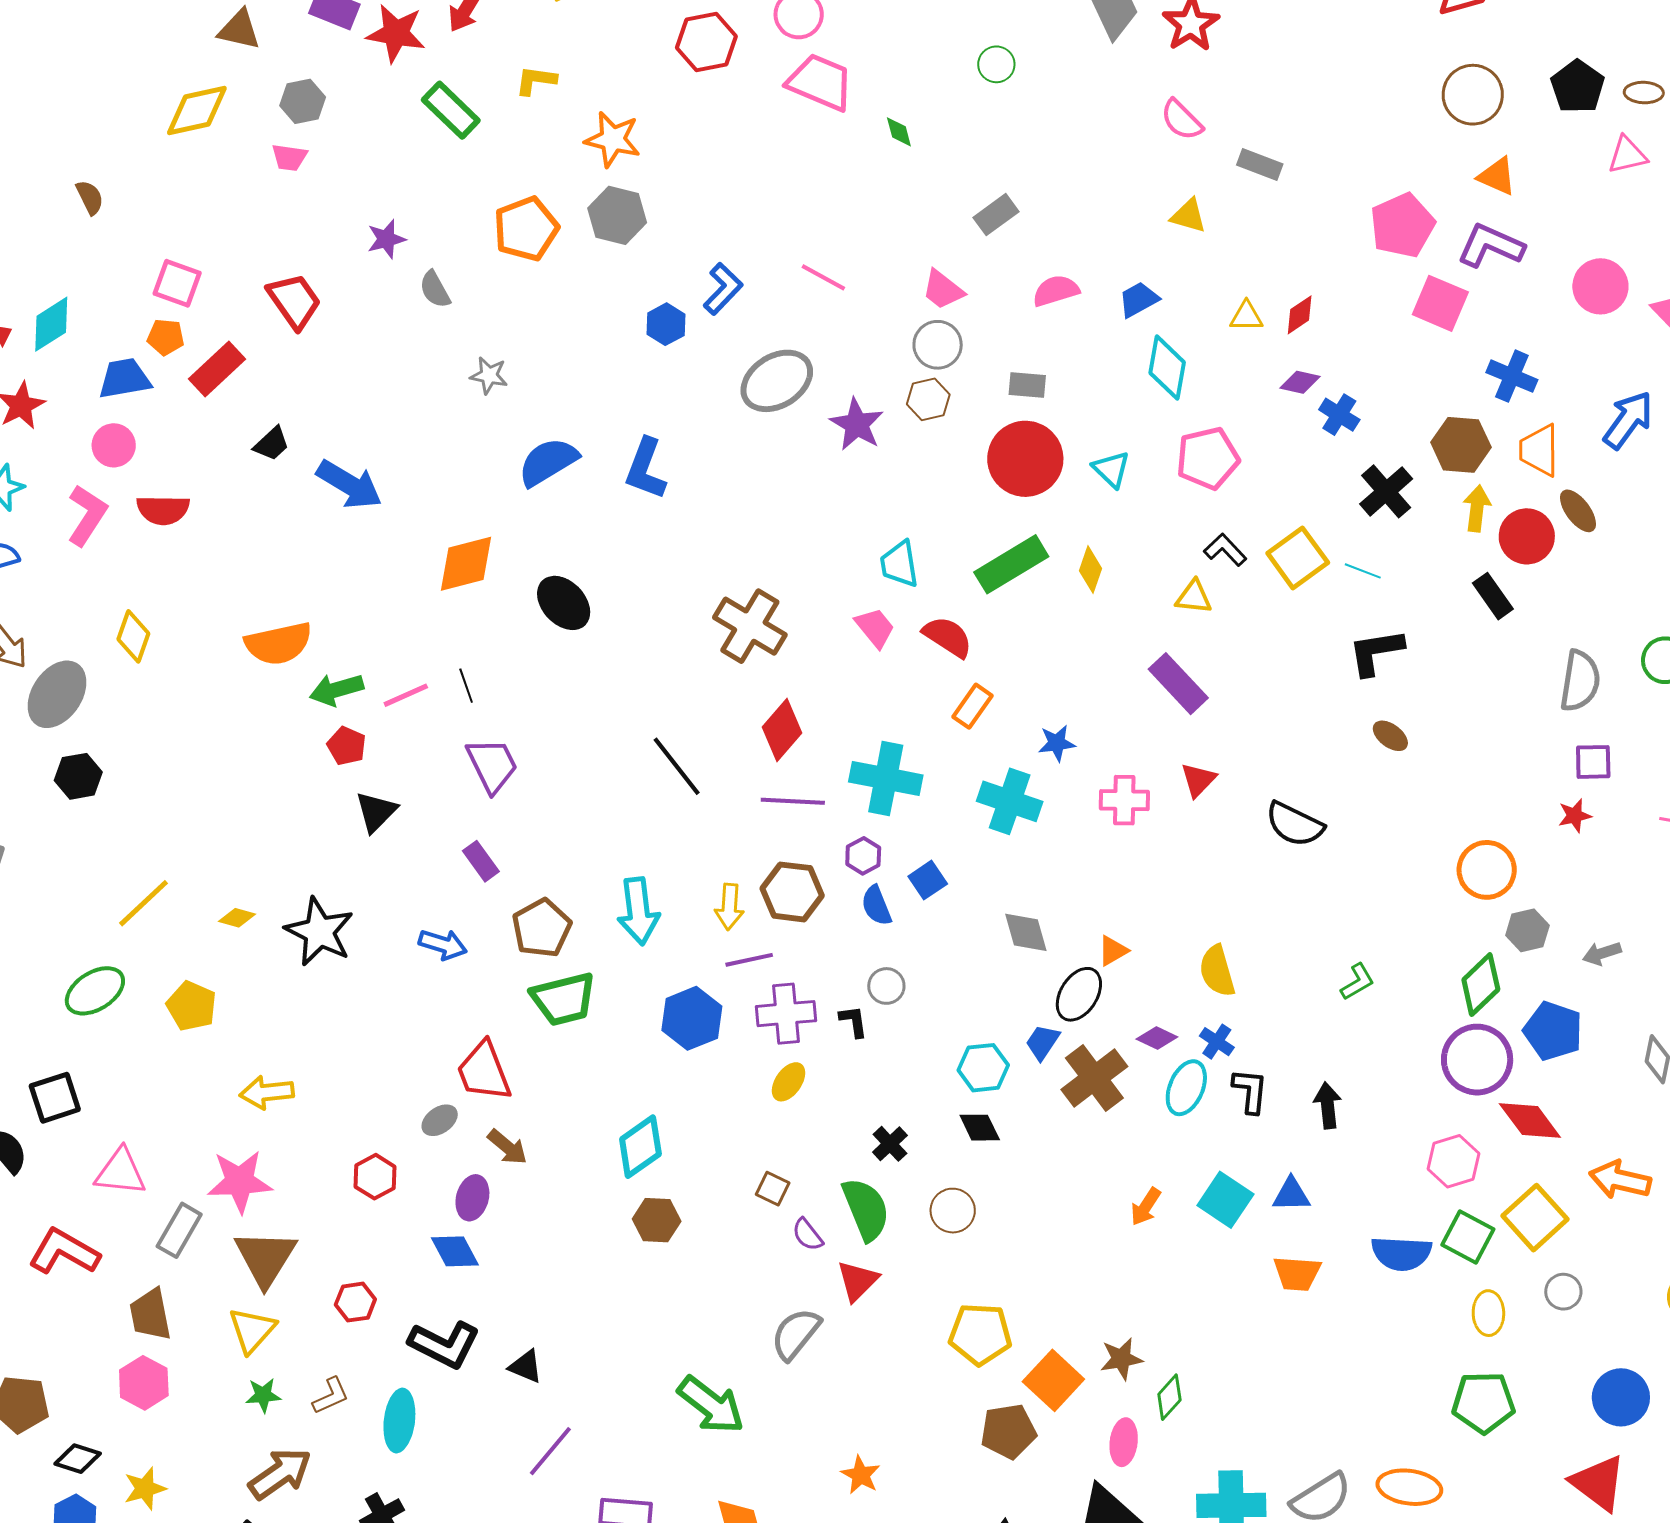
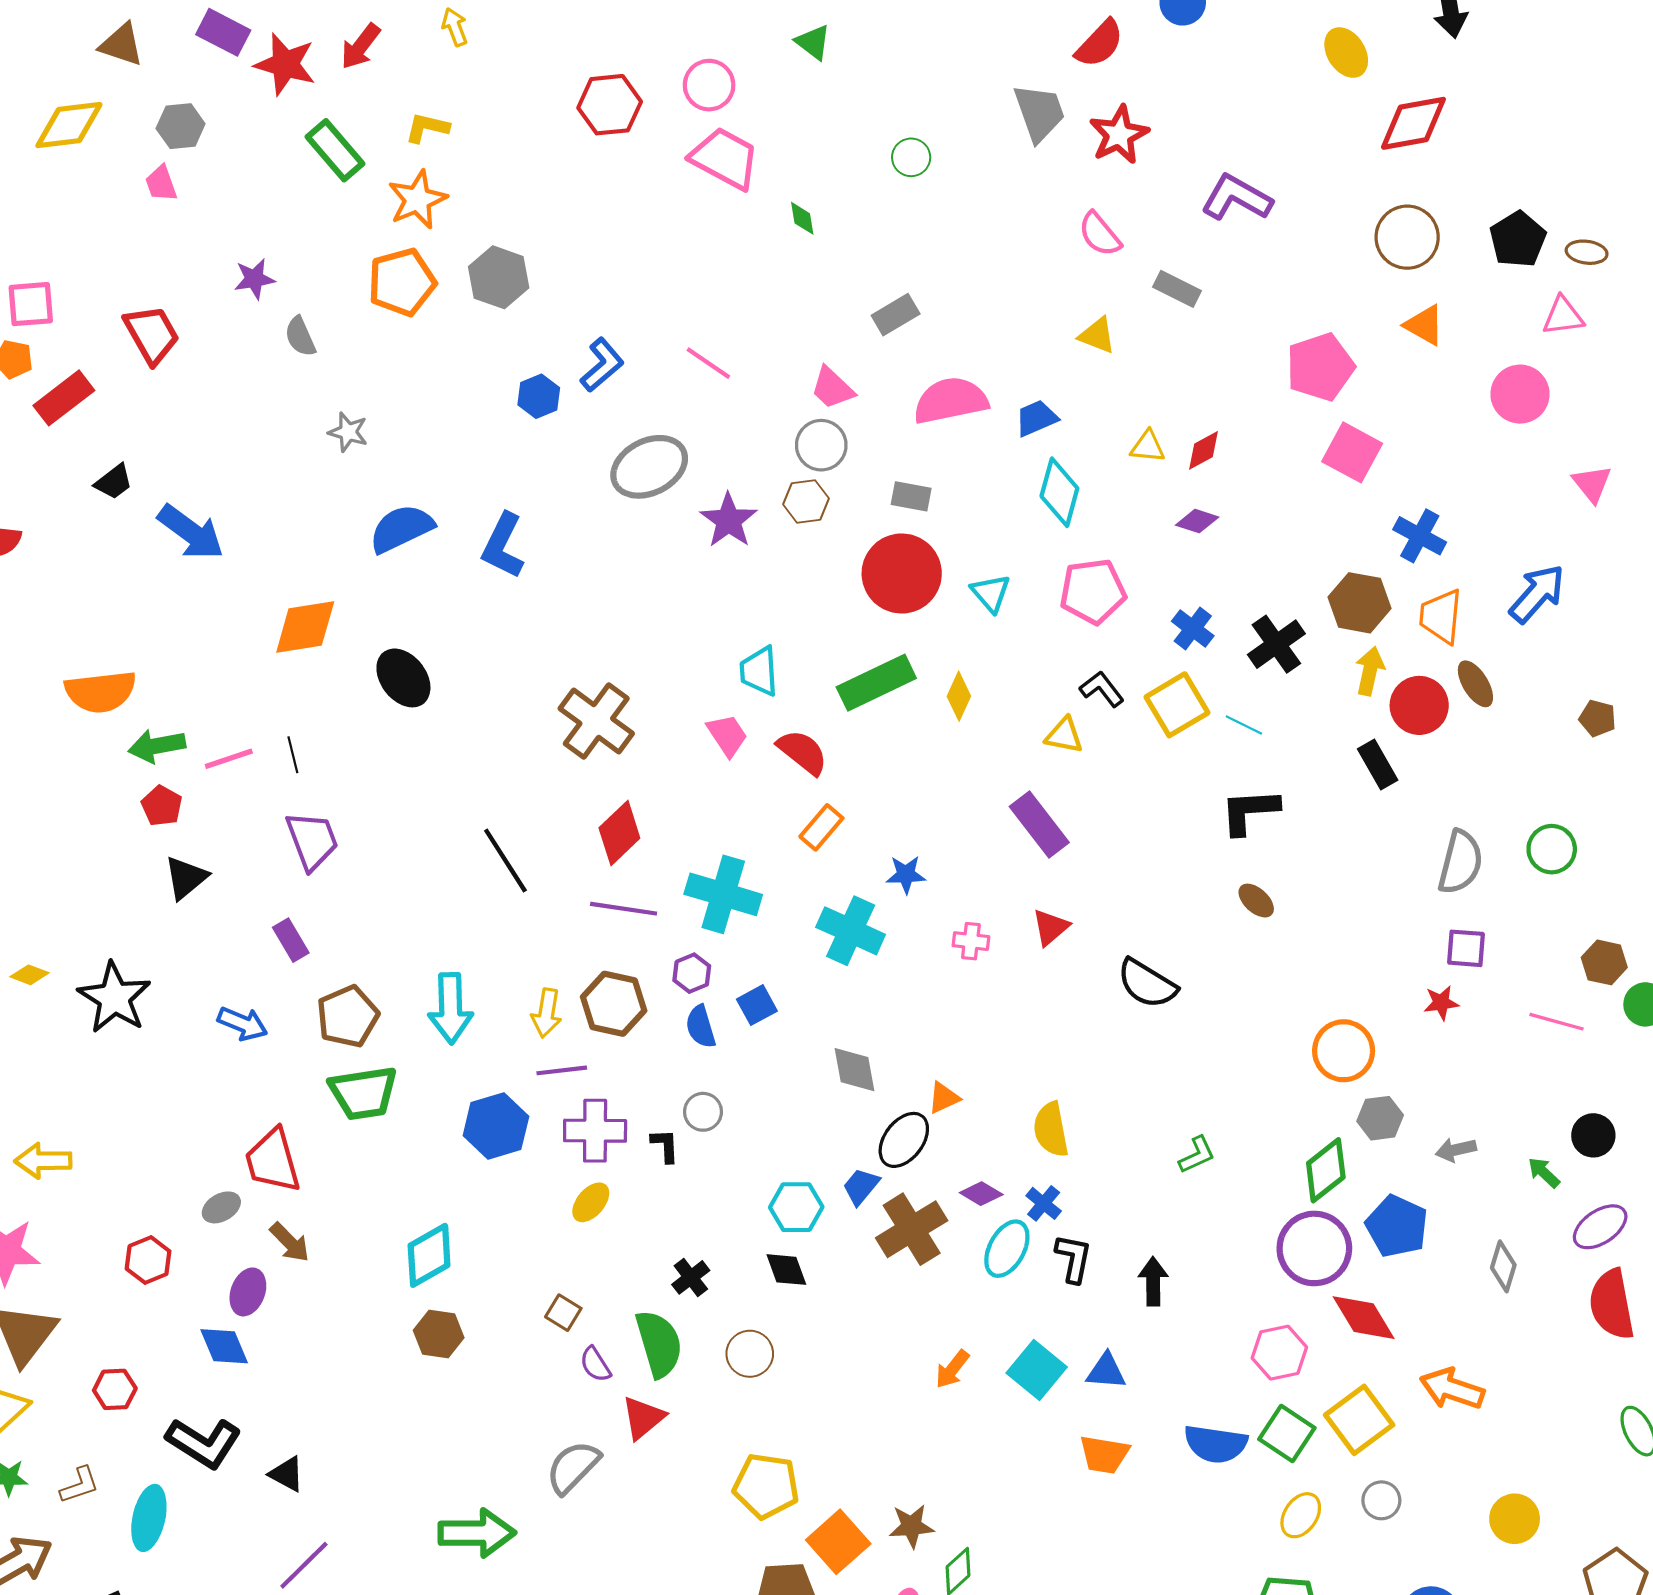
orange star: (613, 139) -> (417, 200), moved, turned 30
pink trapezoid: (289, 157) -> (161, 184), turned 57
purple L-shape: (1491, 246) -> (1237, 198), moved
pink square: (177, 283) -> (31, 304), turned -30
pink circle: (1600, 286) -> (1520, 394), moved
pink semicircle: (1056, 291) -> (951, 401), size x1.5
blue cross: (1339, 415) -> (1193, 629), moved
pink cross: (1124, 800) -> (971, 941), size x0.7
yellow ellipse: (1488, 1313) -> (1301, 1515), turned 30
green arrow: (711, 1405) -> (477, 1533), turned -44

